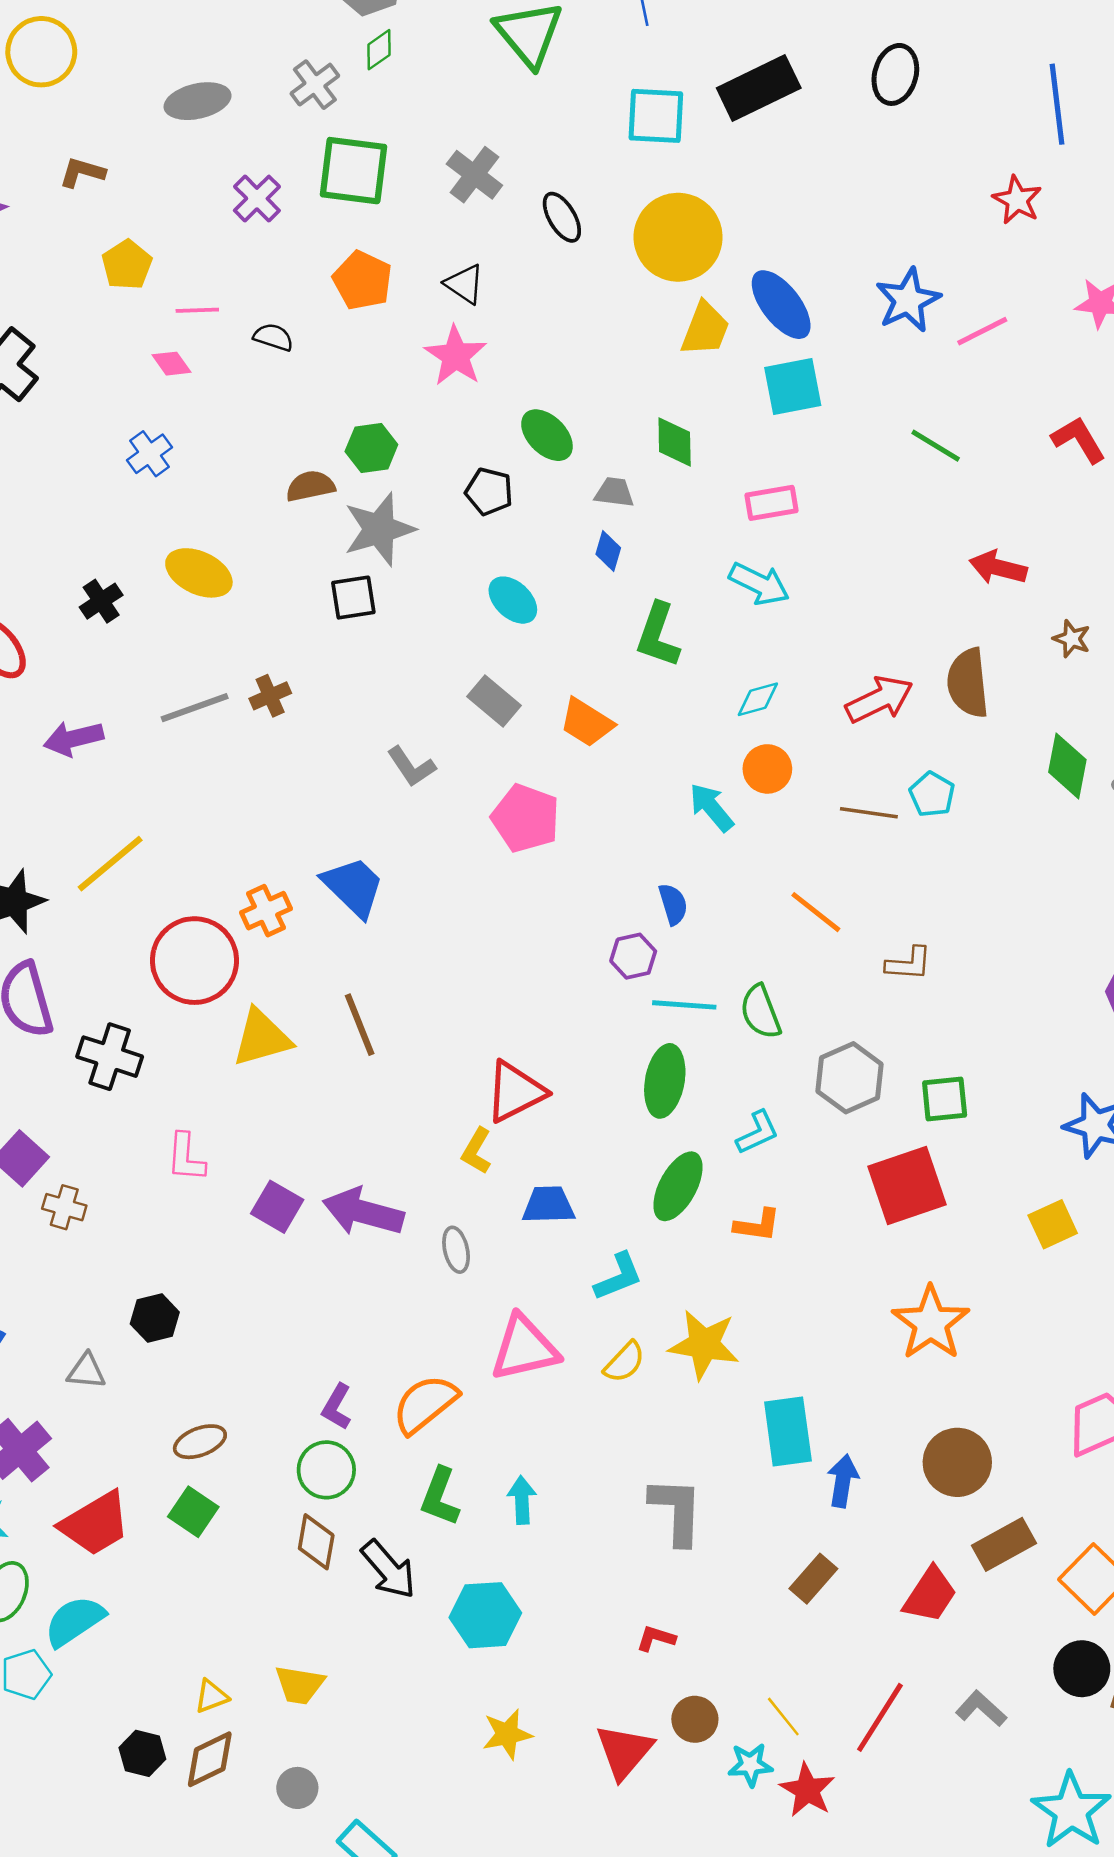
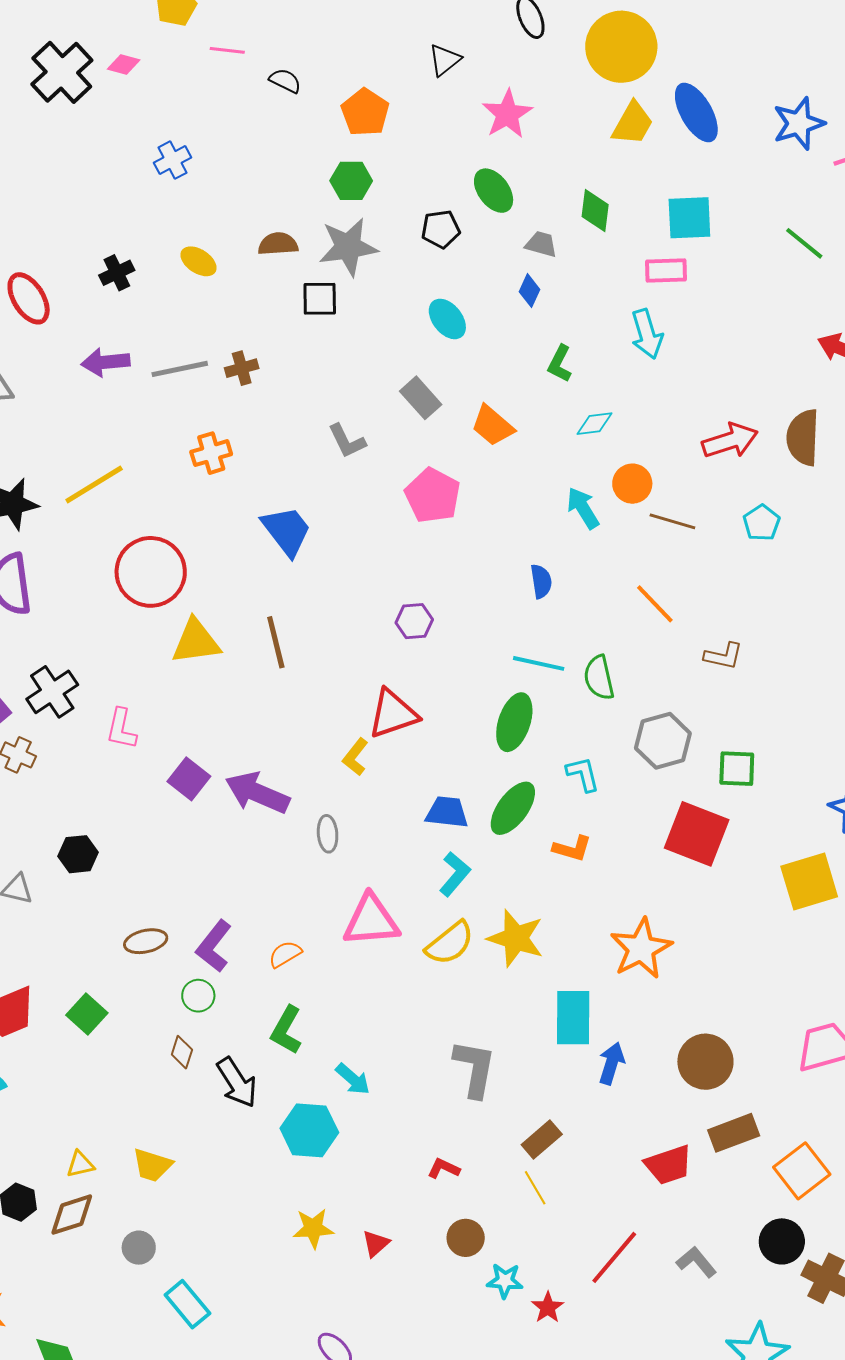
orange pentagon: (362, 280) -> (365, 112), moved
black triangle: (465, 284) -> (445, 60), turned 39
pink star: (456, 356) -> (507, 114), moved
pink diamond: (171, 364) -> (124, 64), moved, turned -48
cyan square: (793, 386) -> (689, 218), moved
brown semicircle: (310, 486) -> (278, 244), moved
black pentagon: (489, 491) -> (441, 229), turned -30
yellow ellipse: (199, 573) -> (199, 261), size x0.7
cyan arrow: (759, 584) -> (647, 334), turned 39
green L-shape: (658, 635) -> (560, 364), size x0.7
cyan diamond: (758, 699) -> (595, 424), moved
purple arrow: (74, 739) -> (105, 362), moved
brown line: (869, 813) -> (672, 521), moved
orange cross: (266, 911) -> (211, 453), moved
purple hexagon: (633, 956) -> (414, 621), moved
black cross: (110, 1057) -> (52, 692), moved, turned 30
cyan L-shape: (758, 1132) -> (583, 774), turned -87
red square: (907, 1186) -> (697, 834), turned 32
blue trapezoid: (548, 1205) -> (447, 812), moved
yellow square: (1053, 1224) -> (809, 881), size x1.5
cyan L-shape: (618, 1277) -> (455, 874), turned -36
orange star: (931, 1323) -> (641, 949), moved
yellow semicircle: (624, 1362) -> (450, 943), size x1.4
orange semicircle: (425, 1404) -> (285, 954), size x0.6
purple L-shape: (337, 1407) -> (214, 946), size x1.4
brown ellipse: (200, 1442) -> (146, 941), moved
green circle: (326, 1470) -> (198, 996), size x0.7
cyan arrow: (522, 1500) -> (353, 1079), moved, turned 126
brown diamond: (316, 1542) -> (182, 1052), size x0.7
brown rectangle: (813, 1579) -> (542, 1140), moved
red trapezoid: (930, 1595) -> (669, 1165), turned 30
yellow line: (783, 1717) -> (535, 1188), moved
red triangle: (624, 1752) -> (376, 1244), moved, size x0.6
red star: (807, 1790) -> (548, 1307), size x0.7

